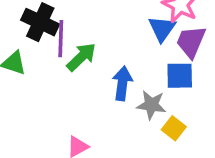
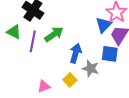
purple line: (61, 39) -> (33, 41), moved
yellow square: (174, 128) -> (70, 80), moved

